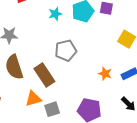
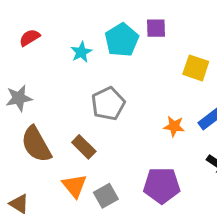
brown rectangle: (44, 75) -> (84, 147), size x0.7
orange triangle: (33, 99) -> (74, 186), turned -42

